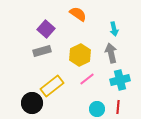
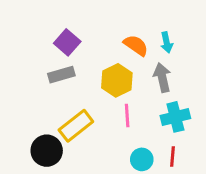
orange semicircle: (78, 14) -> (136, 45), moved
pink line: (87, 79) -> (127, 116), turned -56

